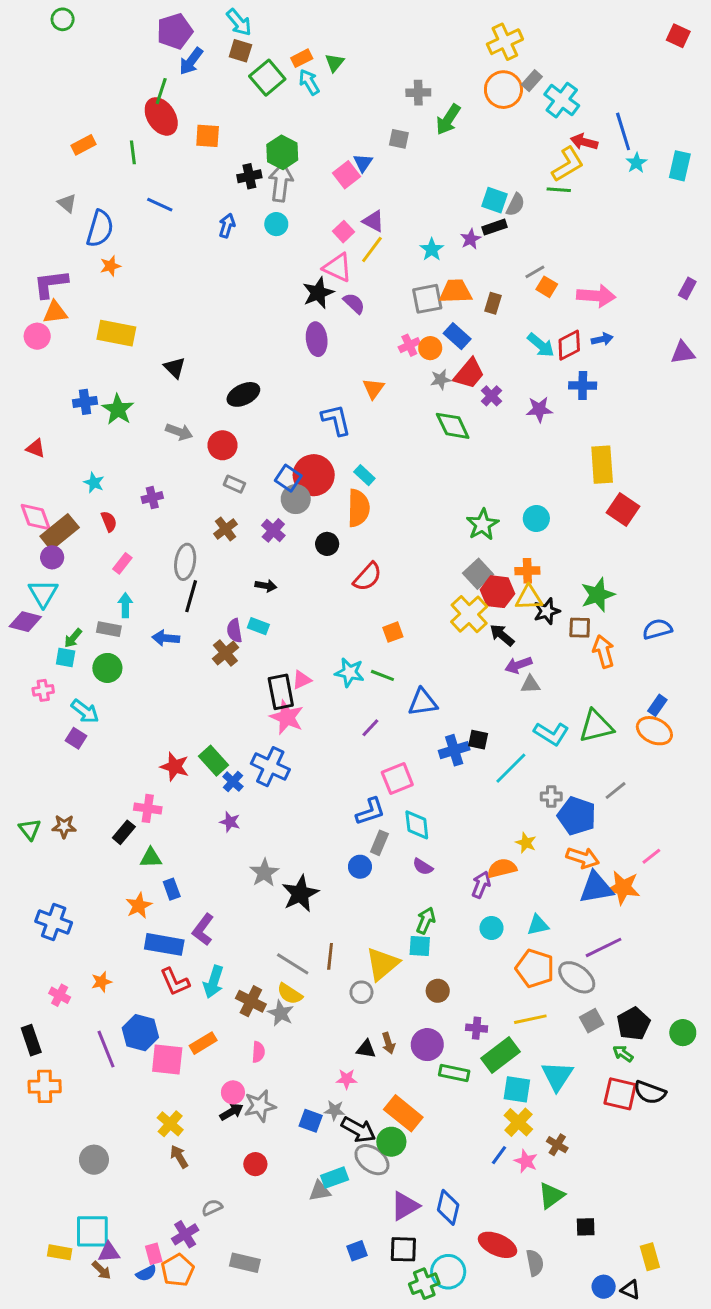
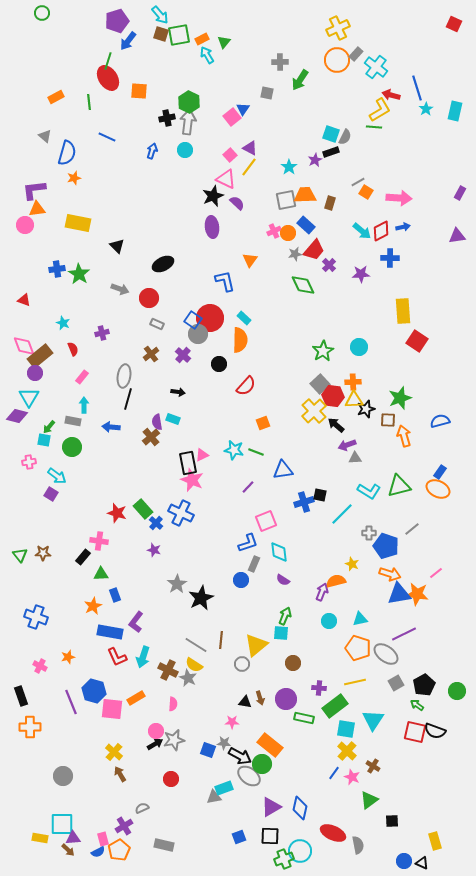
green square: (267, 78) -> (179, 35), moved, turned 30

